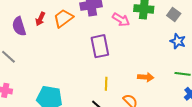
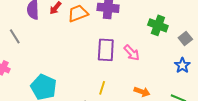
pink arrow: (121, 20) -> (132, 53), moved

